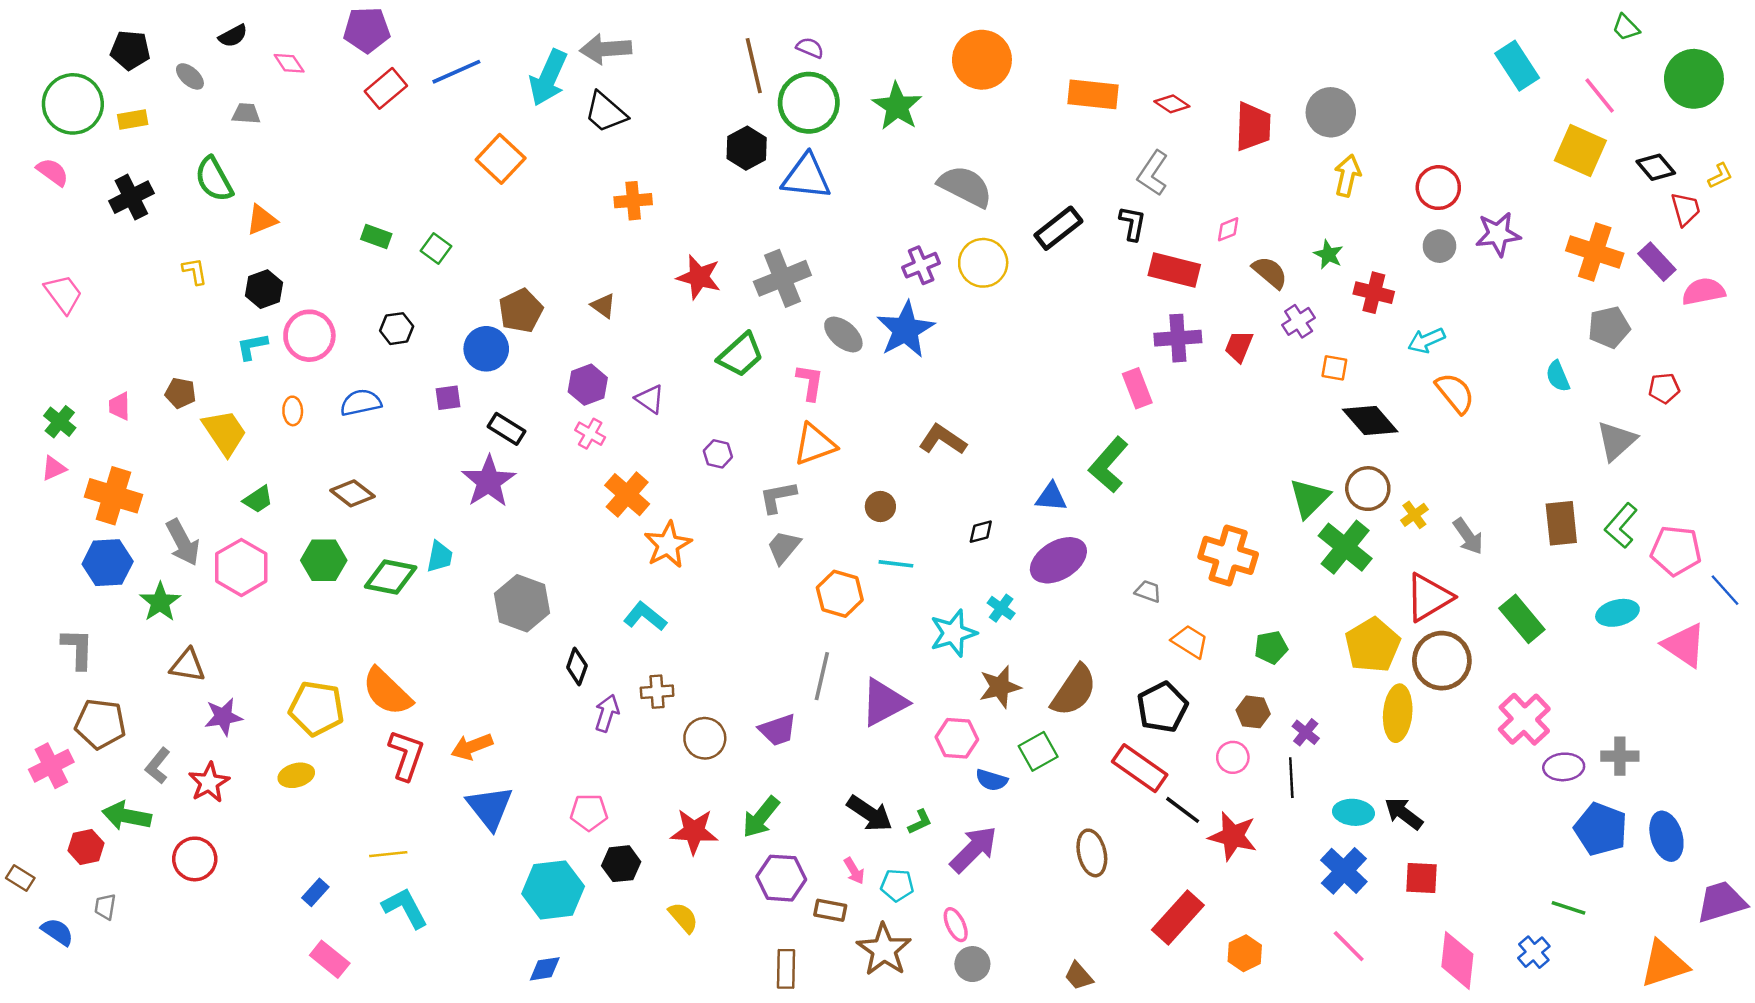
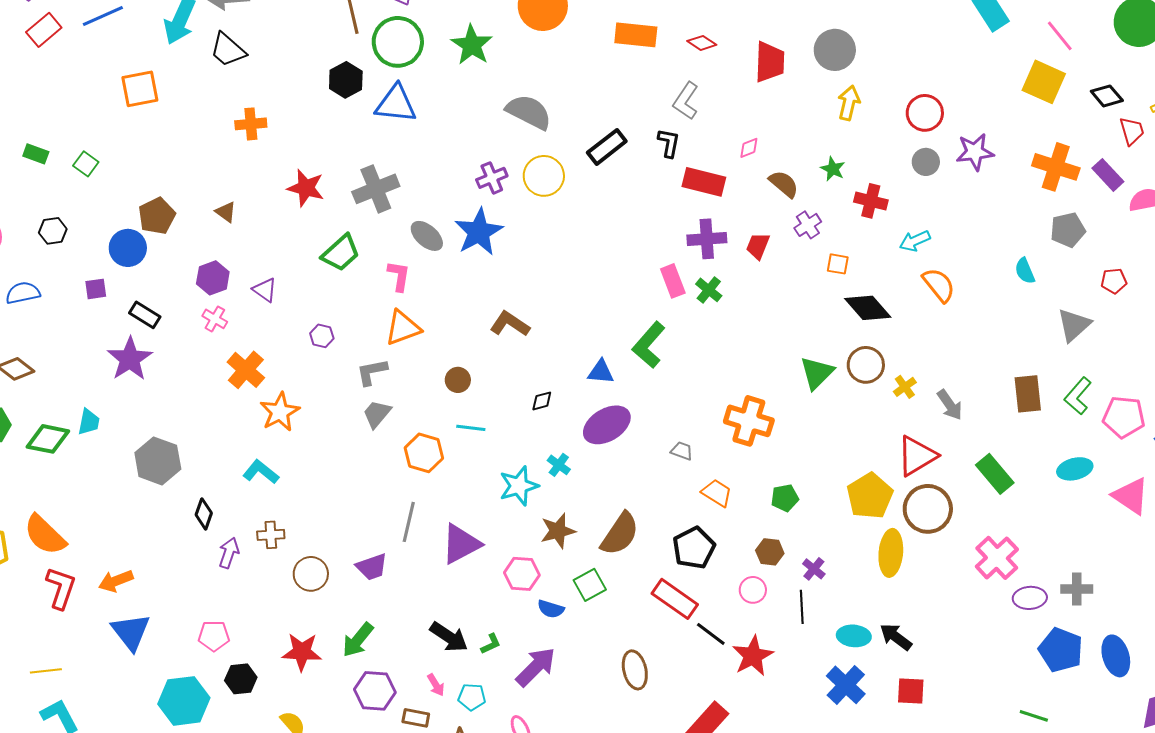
orange square: (501, 159) -> (140, 89), turned 36
green cross: (1345, 547) -> (709, 290), moved, size x0.6
red star: (1233, 836) -> (753, 656), turned 30

